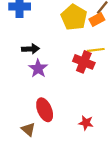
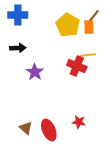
orange rectangle: (97, 19) -> (89, 27), turned -64
black arrow: (30, 49) -> (18, 48), moved
red ellipse: (45, 110) -> (49, 130), moved

